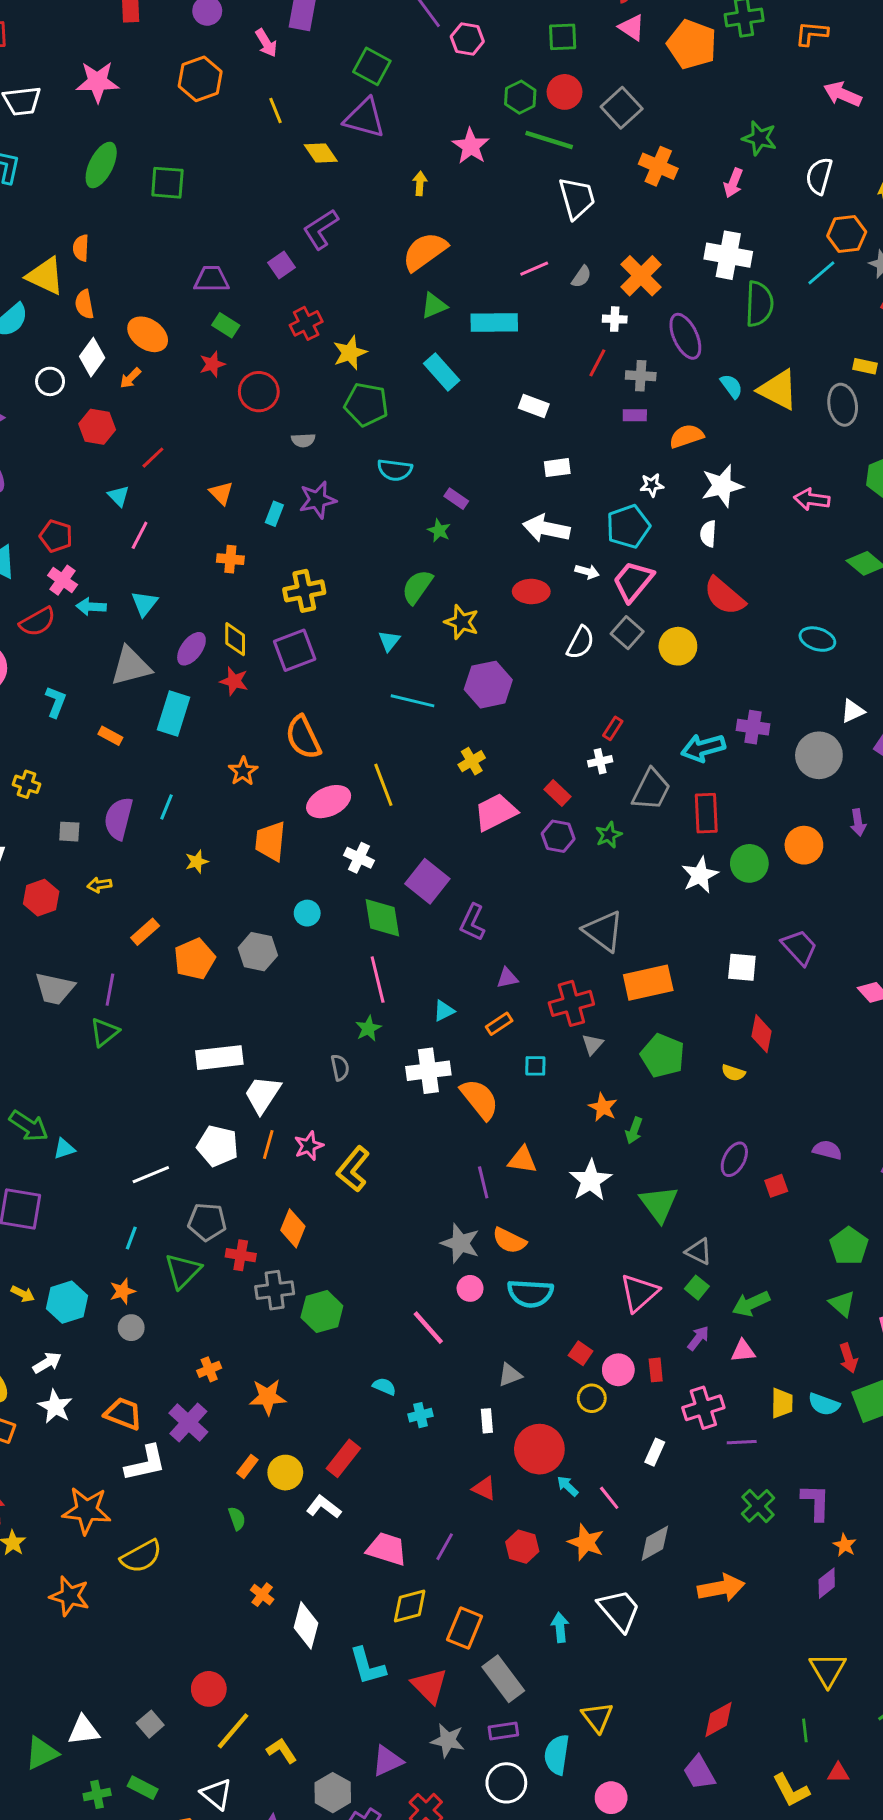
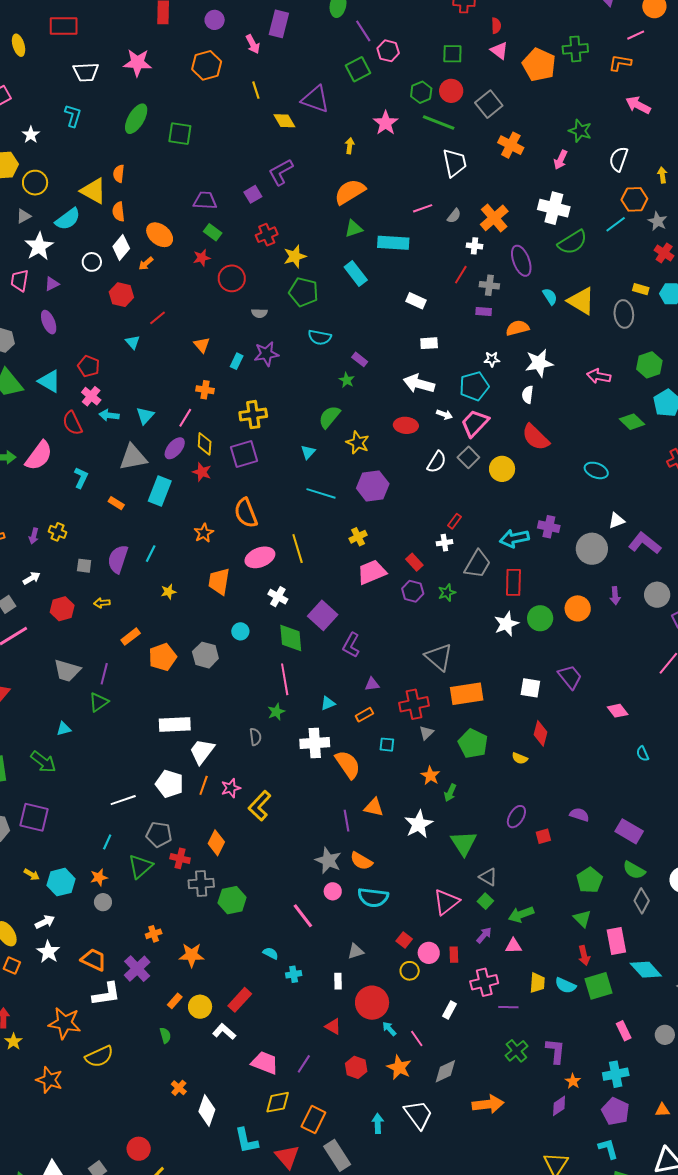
green square: (372, 66) -> (358, 69), moved, turned 30
green semicircle: (759, 304) -> (572, 242), turned 52
pink line: (140, 535) -> (185, 418), moved
red semicircle: (38, 622) -> (72, 423), turned 90
cyan triangle: (64, 1149) -> (64, 729), moved

